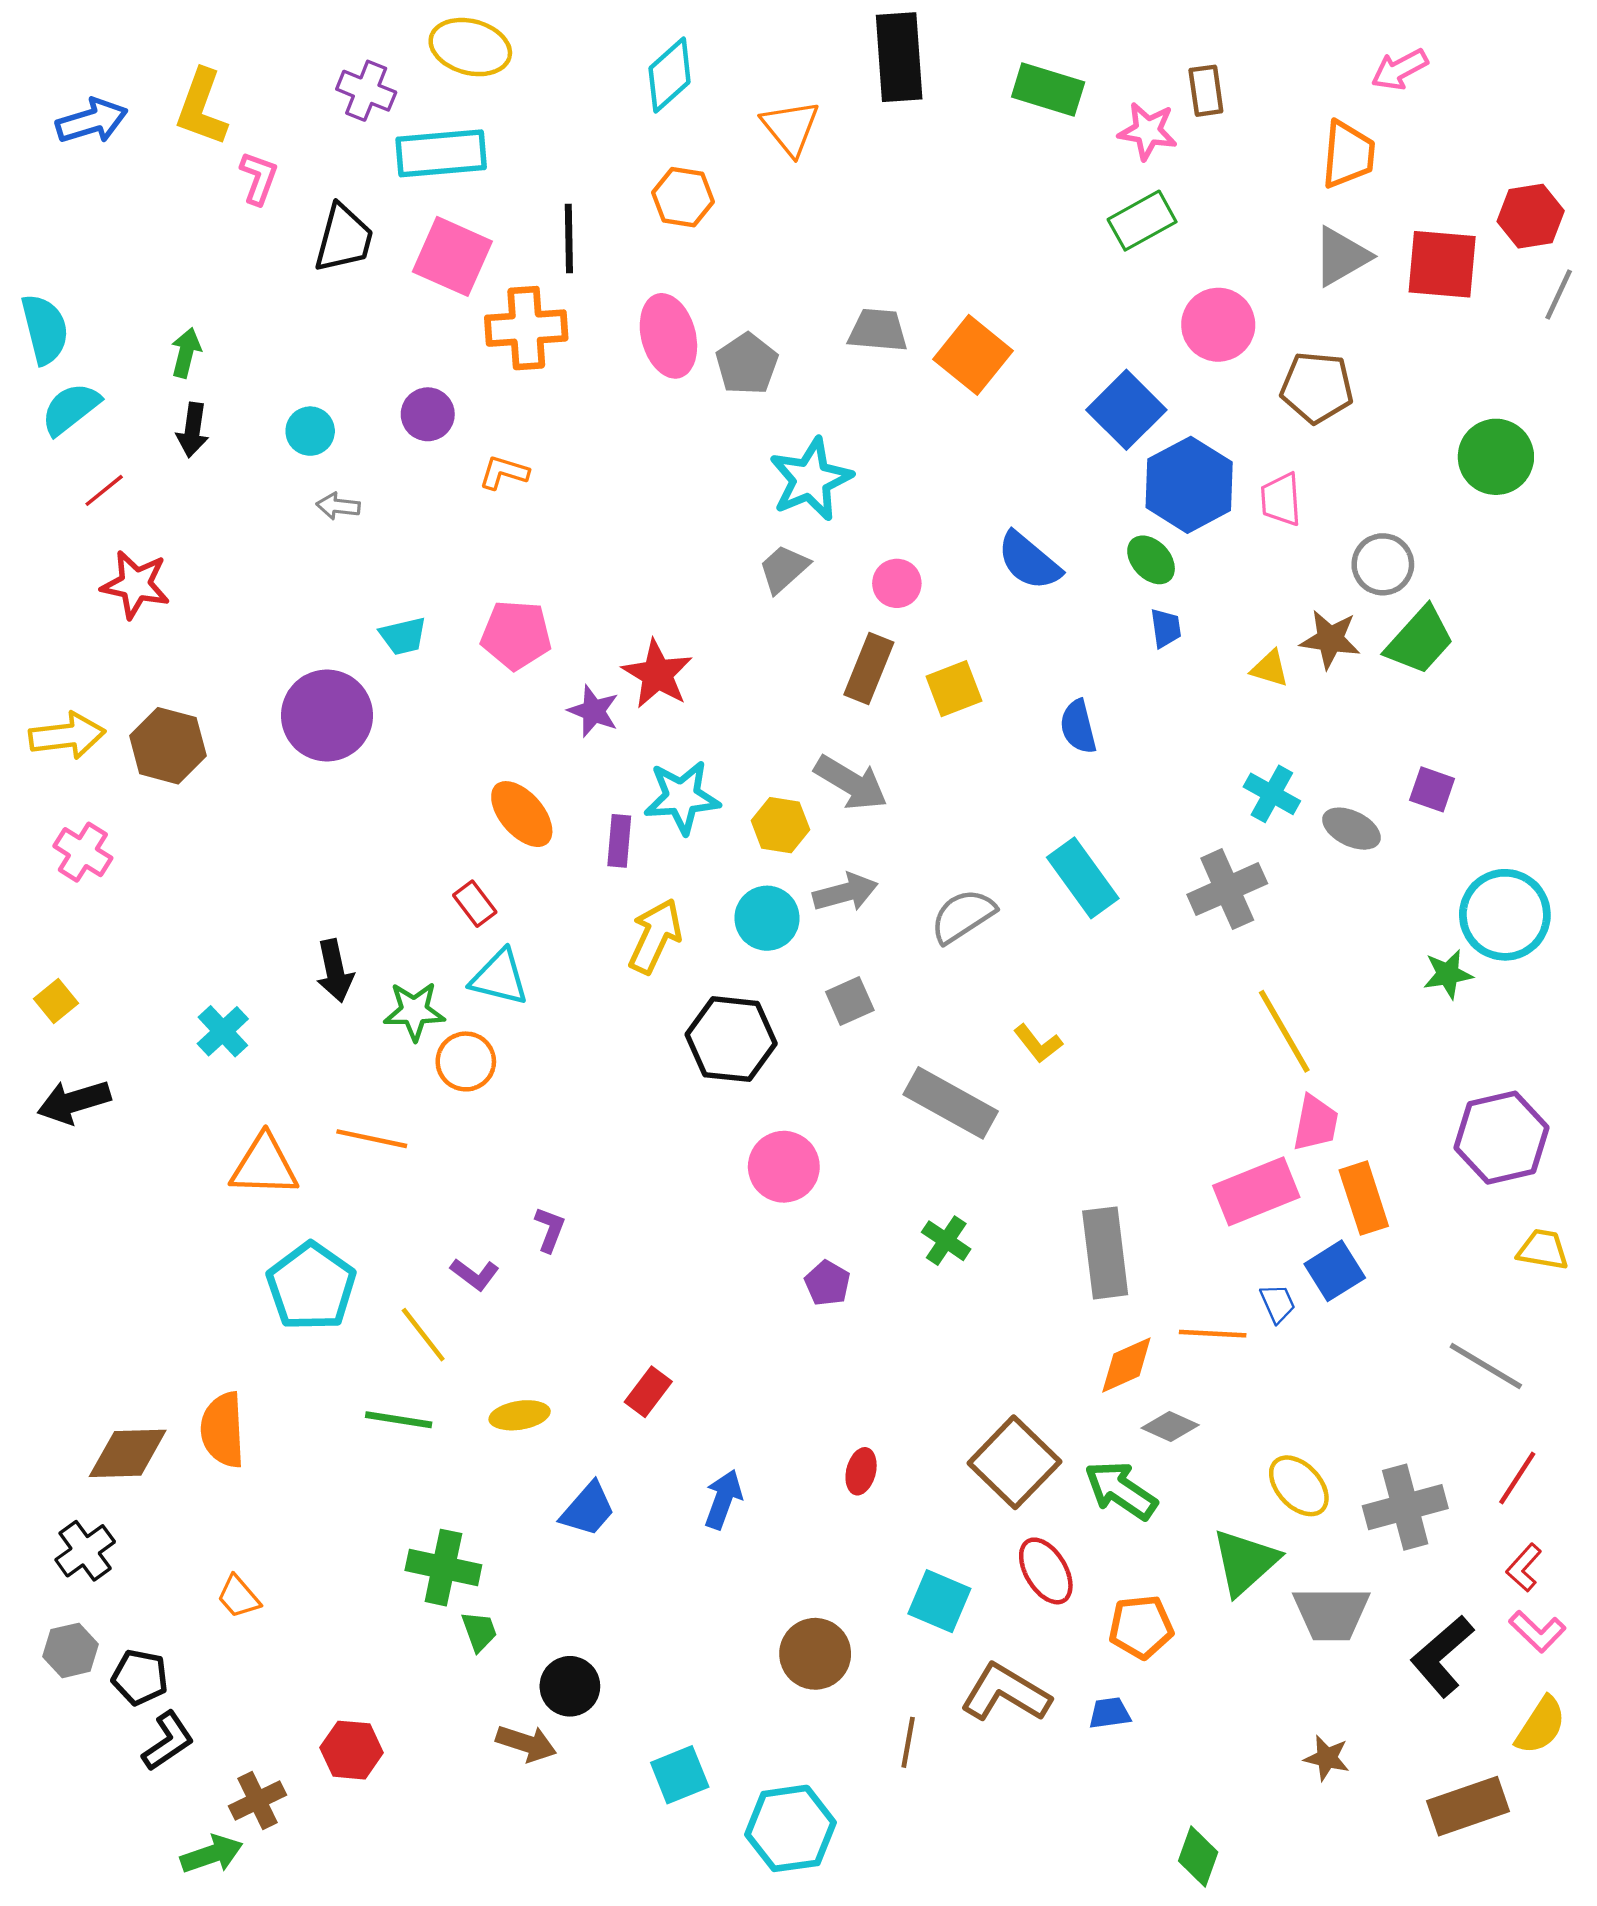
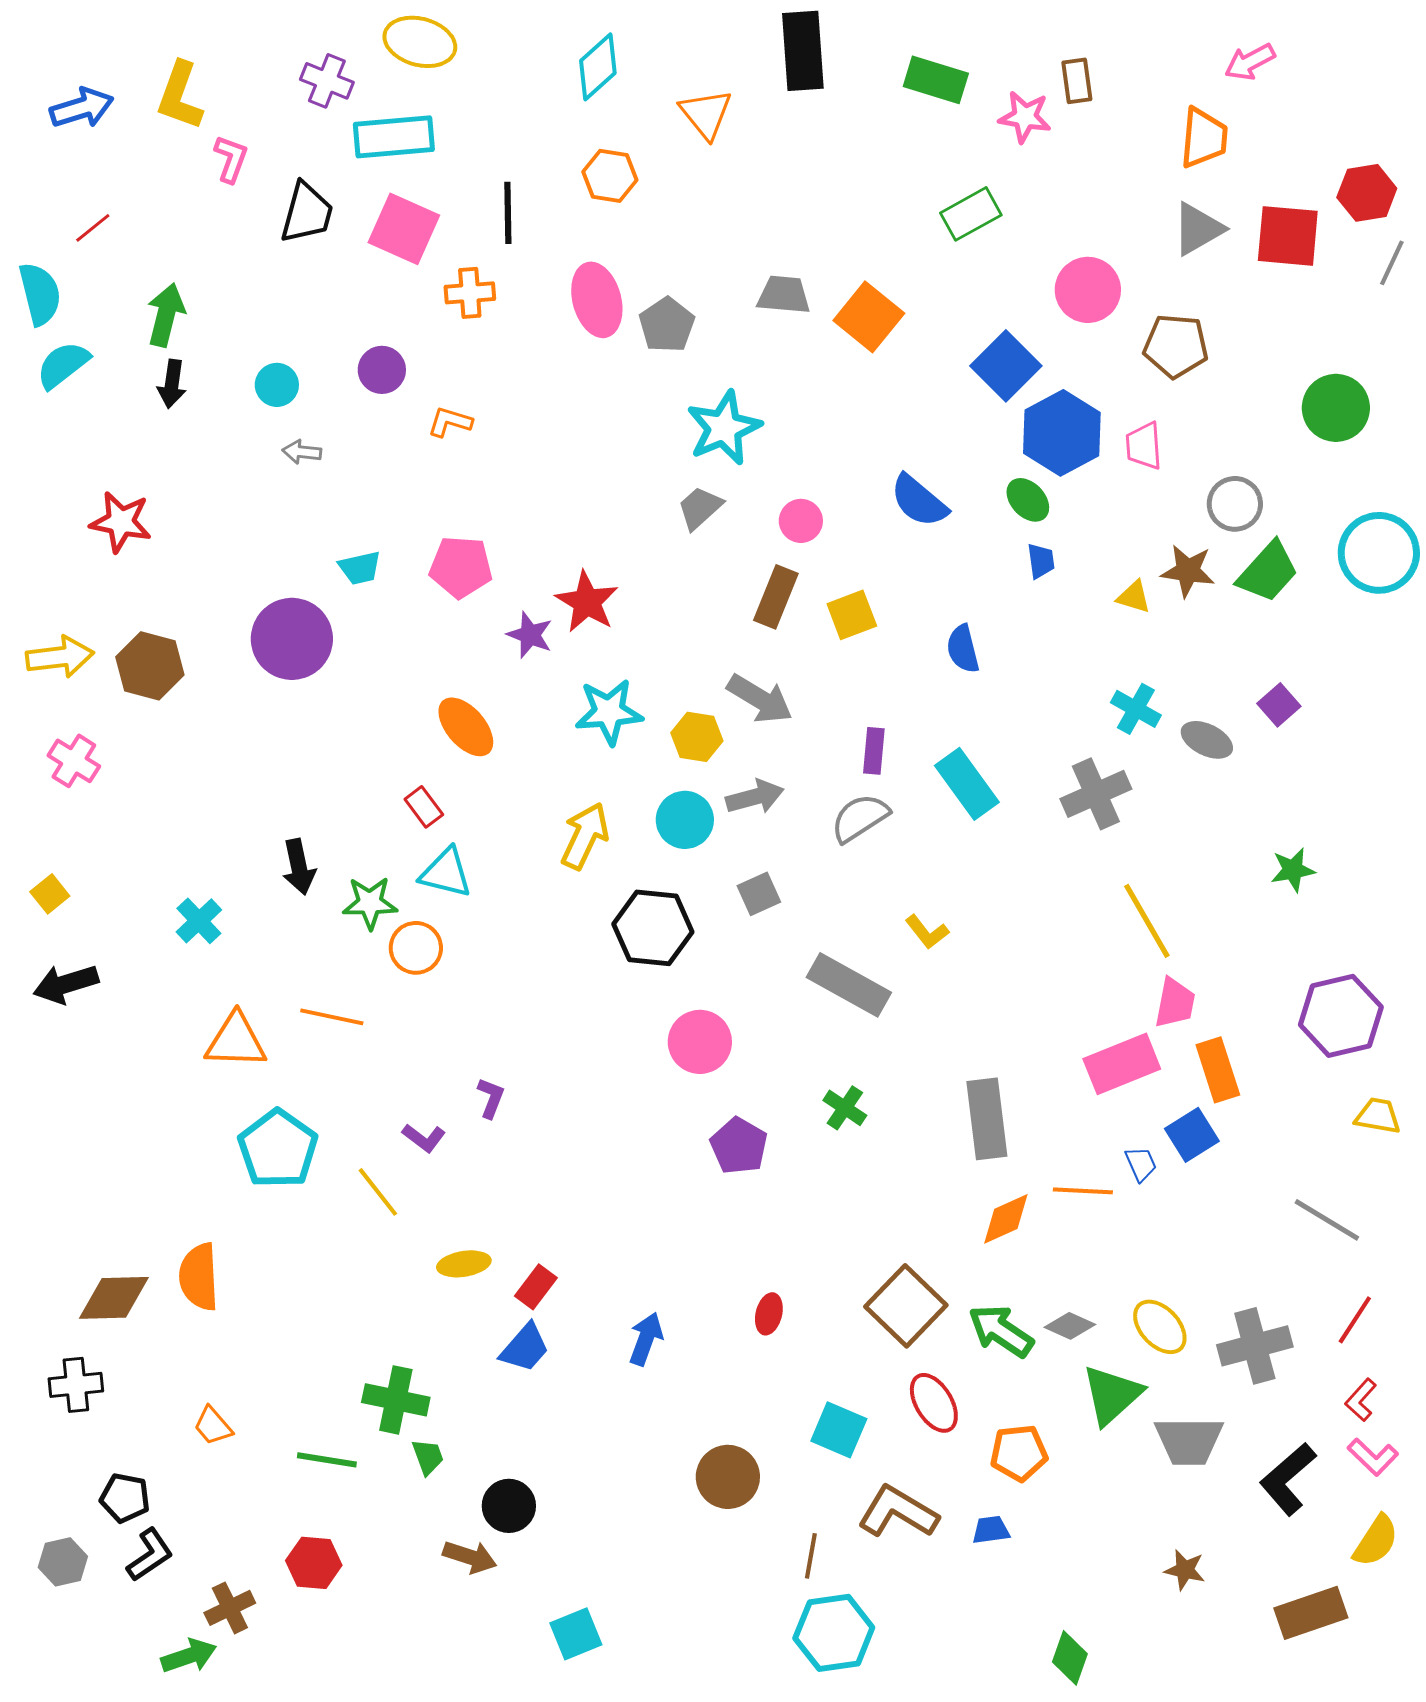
green rectangle: (1142, 221) -> (971, 214), moved
orange cross: (526, 328) -> (470, 293), size x0.7
green arrow: (186, 353) -> (166, 315), size x1.4
red line: (104, 490) -> (93, 228), moved
purple square: (1432, 789) -> (1279, 705), turned 30
purple rectangle: (619, 841) -> (874, 751), moved
cyan circle: (1505, 915) -> (1379, 553), moved
purple pentagon: (827, 1283) -> (739, 1146), size x1.4
red rectangle: (648, 1392) -> (536, 1287), moved
green line: (399, 1420) -> (327, 1460), moved
gray diamond: (1170, 1426) -> (1070, 1326), moved
black cross: (85, 1551) -> (76, 1385), turned 30
gray hexagon: (71, 1650) -> (63, 1562), moved
cyan square: (680, 1775) -> (576, 1634), moved
cyan hexagon: (791, 1828) -> (834, 1633), moved

